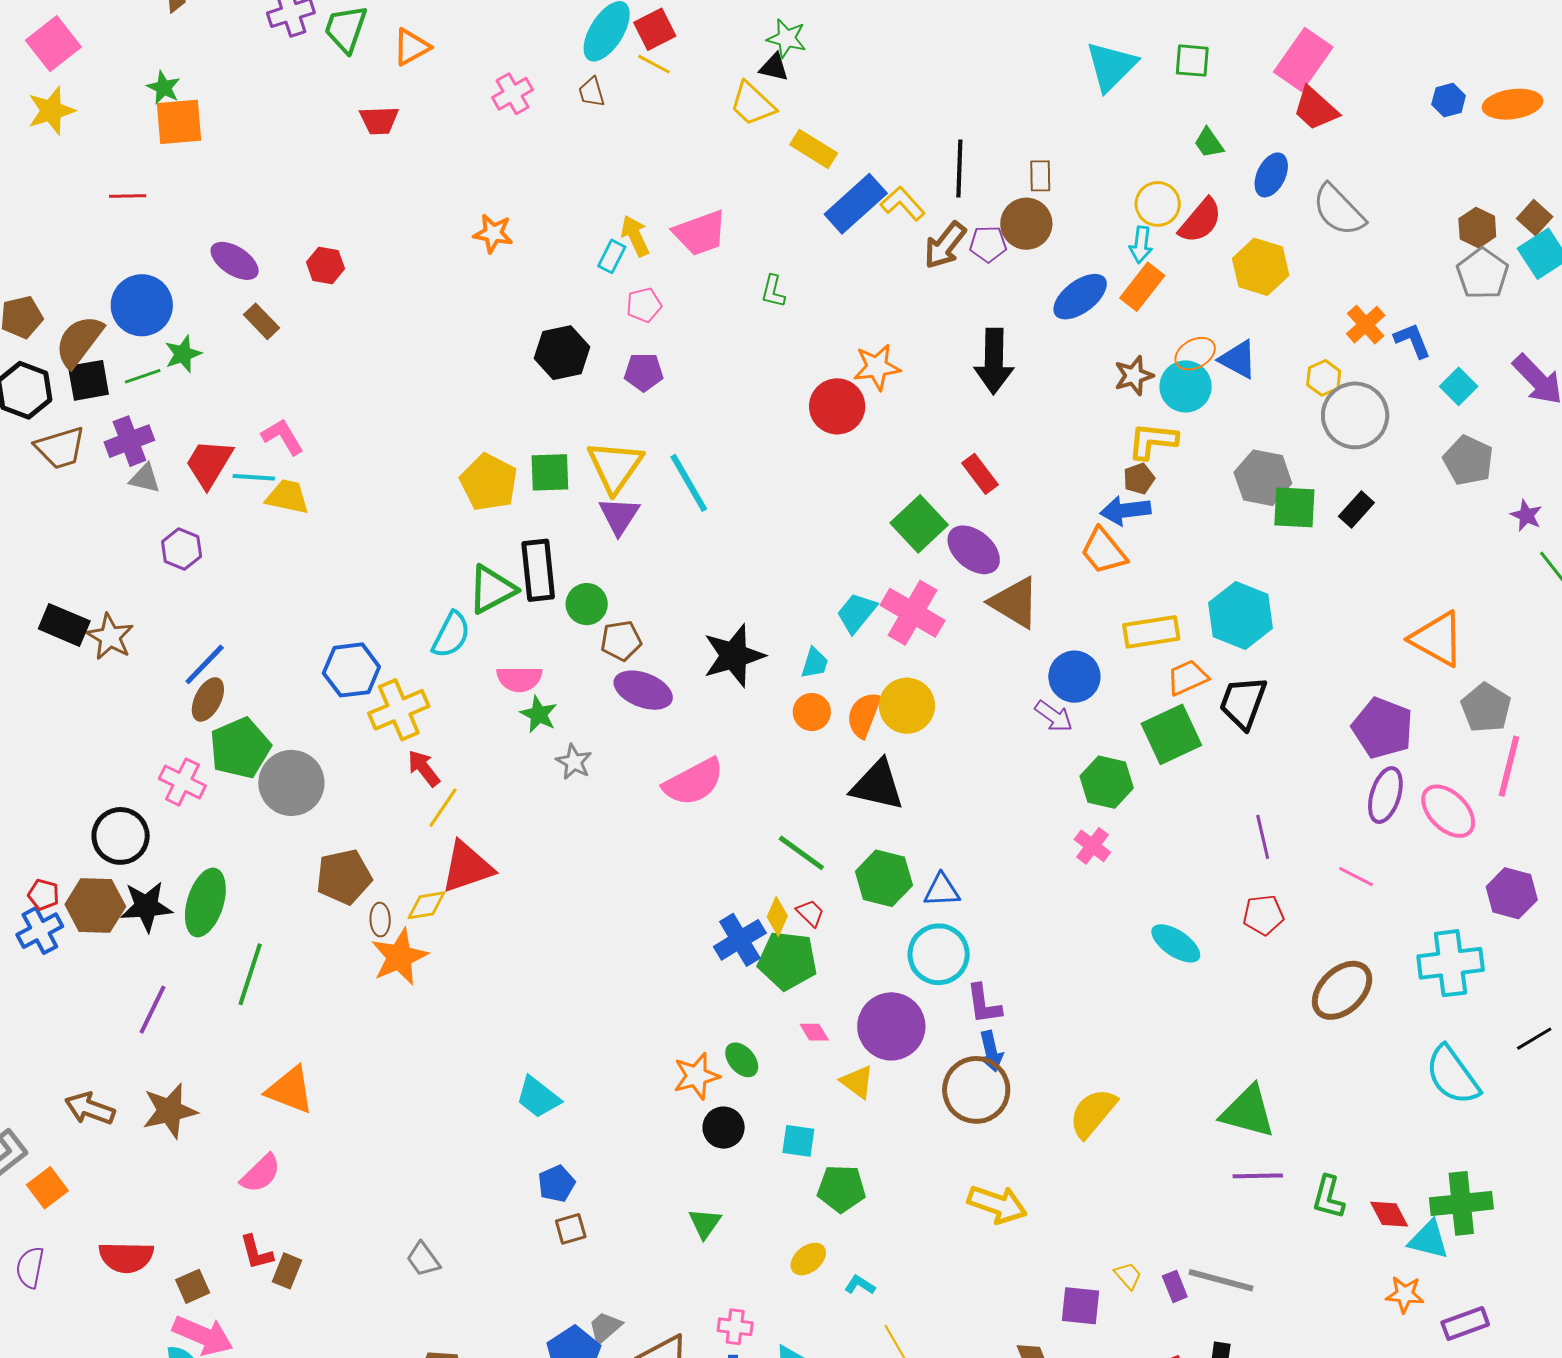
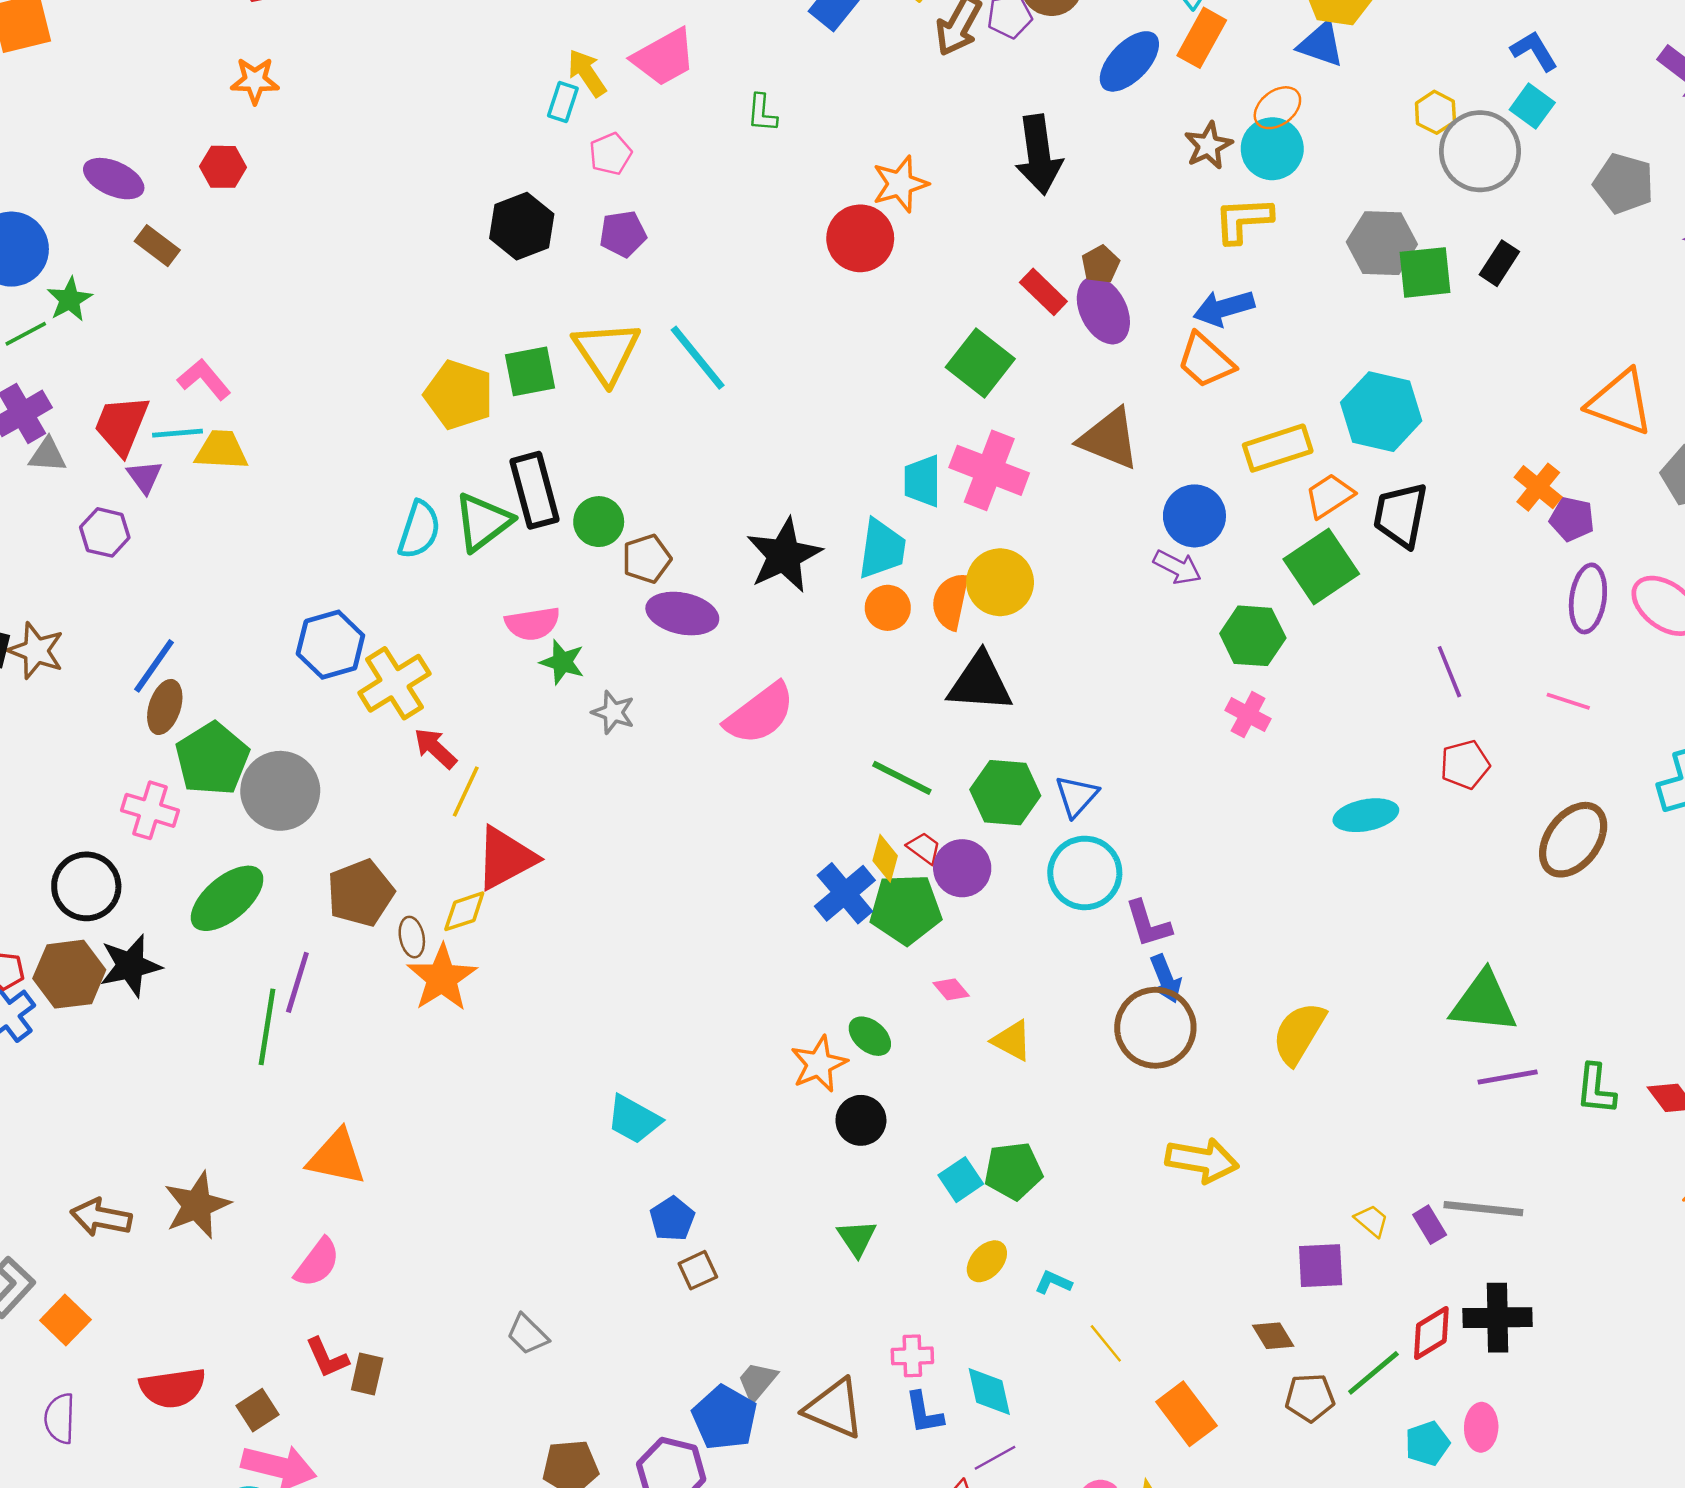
orange star: (493, 233) -> (255, 81), moved
orange cross: (1366, 325) -> (1538, 487), moved
blue triangle: (1238, 359) -> (1321, 44), moved
cyan square: (1459, 386) -> (1532, 106), moved
brown pentagon: (1139, 479) -> (1101, 264), moved
purple triangle: (619, 516) -> (145, 477), moved, size x0.7
purple ellipse: (974, 550) -> (1103, 310), moved, turned 32
cyan trapezoid: (857, 613) -> (922, 481), turned -30
cyan semicircle: (451, 635) -> (419, 530), moved
cyan trapezoid: (815, 663) -> (882, 549), size x1.6
purple pentagon: (1383, 728) -> (1572, 519), size x0.6
blue triangle: (942, 890) -> (1076, 796), turned -36
green ellipse: (205, 902) -> (227, 898), moved, turned 42
cyan ellipse: (1176, 943) -> (1366, 815), turned -36
purple line: (152, 1010) -> (297, 982), moved
purple circle: (891, 1026) -> (962, 868), moved, size x0.7
cyan square: (798, 1141) -> (961, 1180), moved, turned -33

